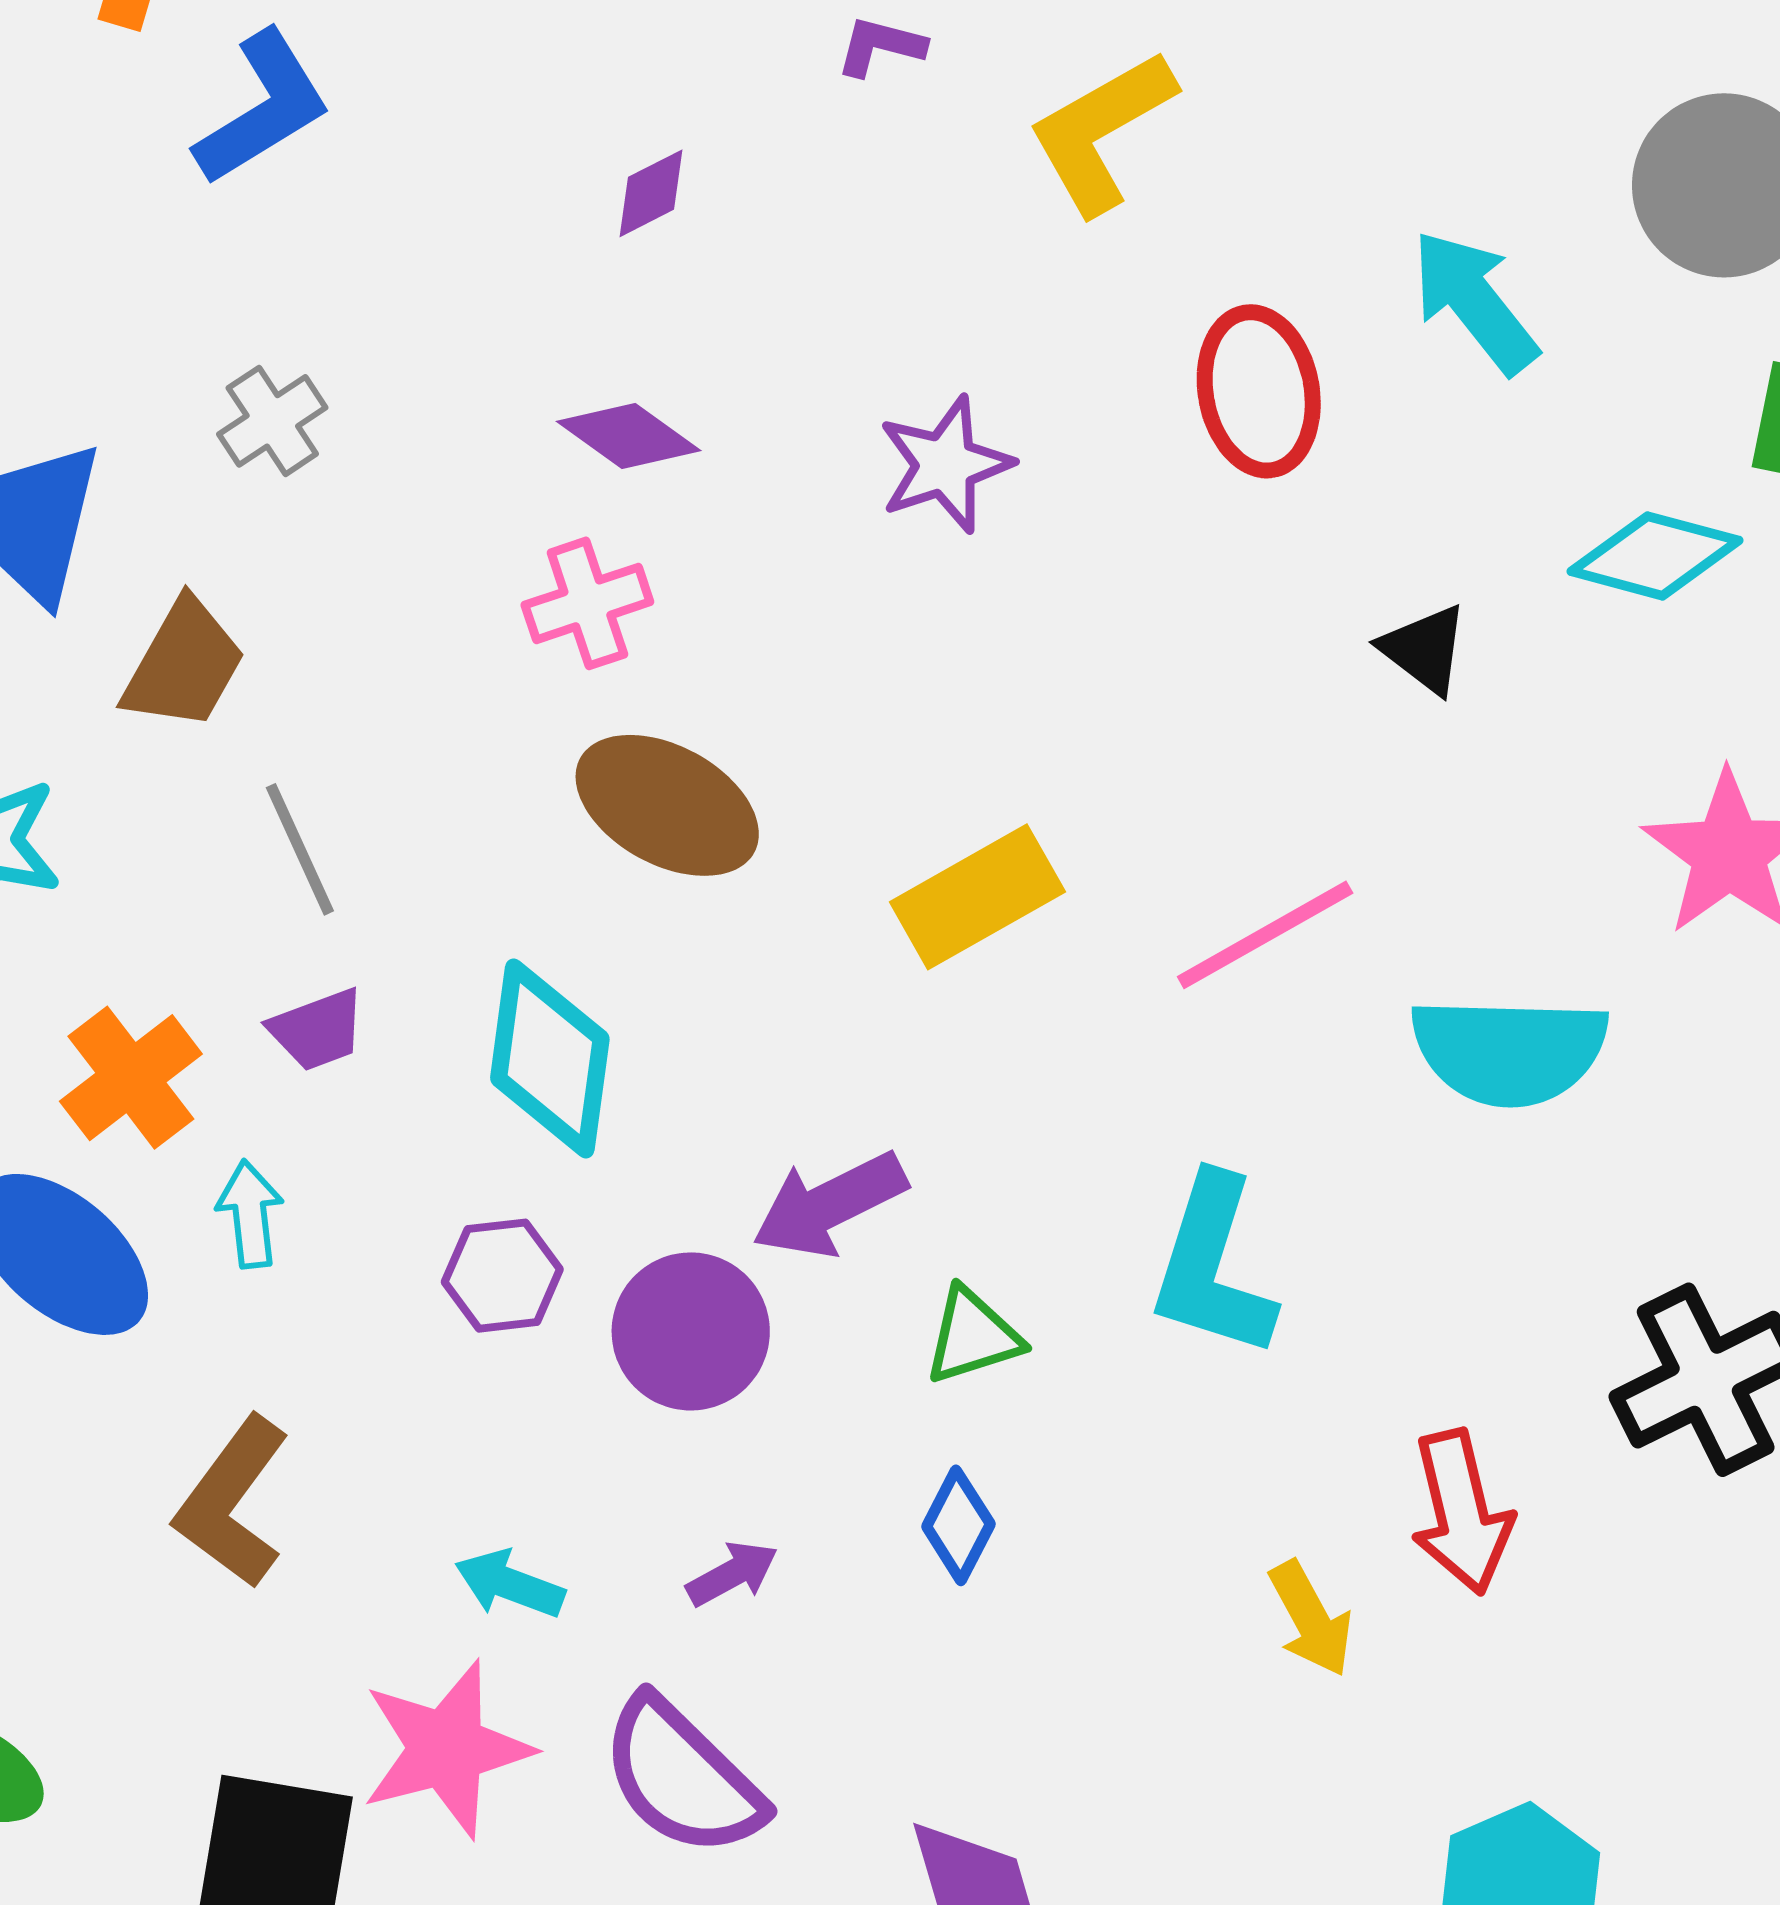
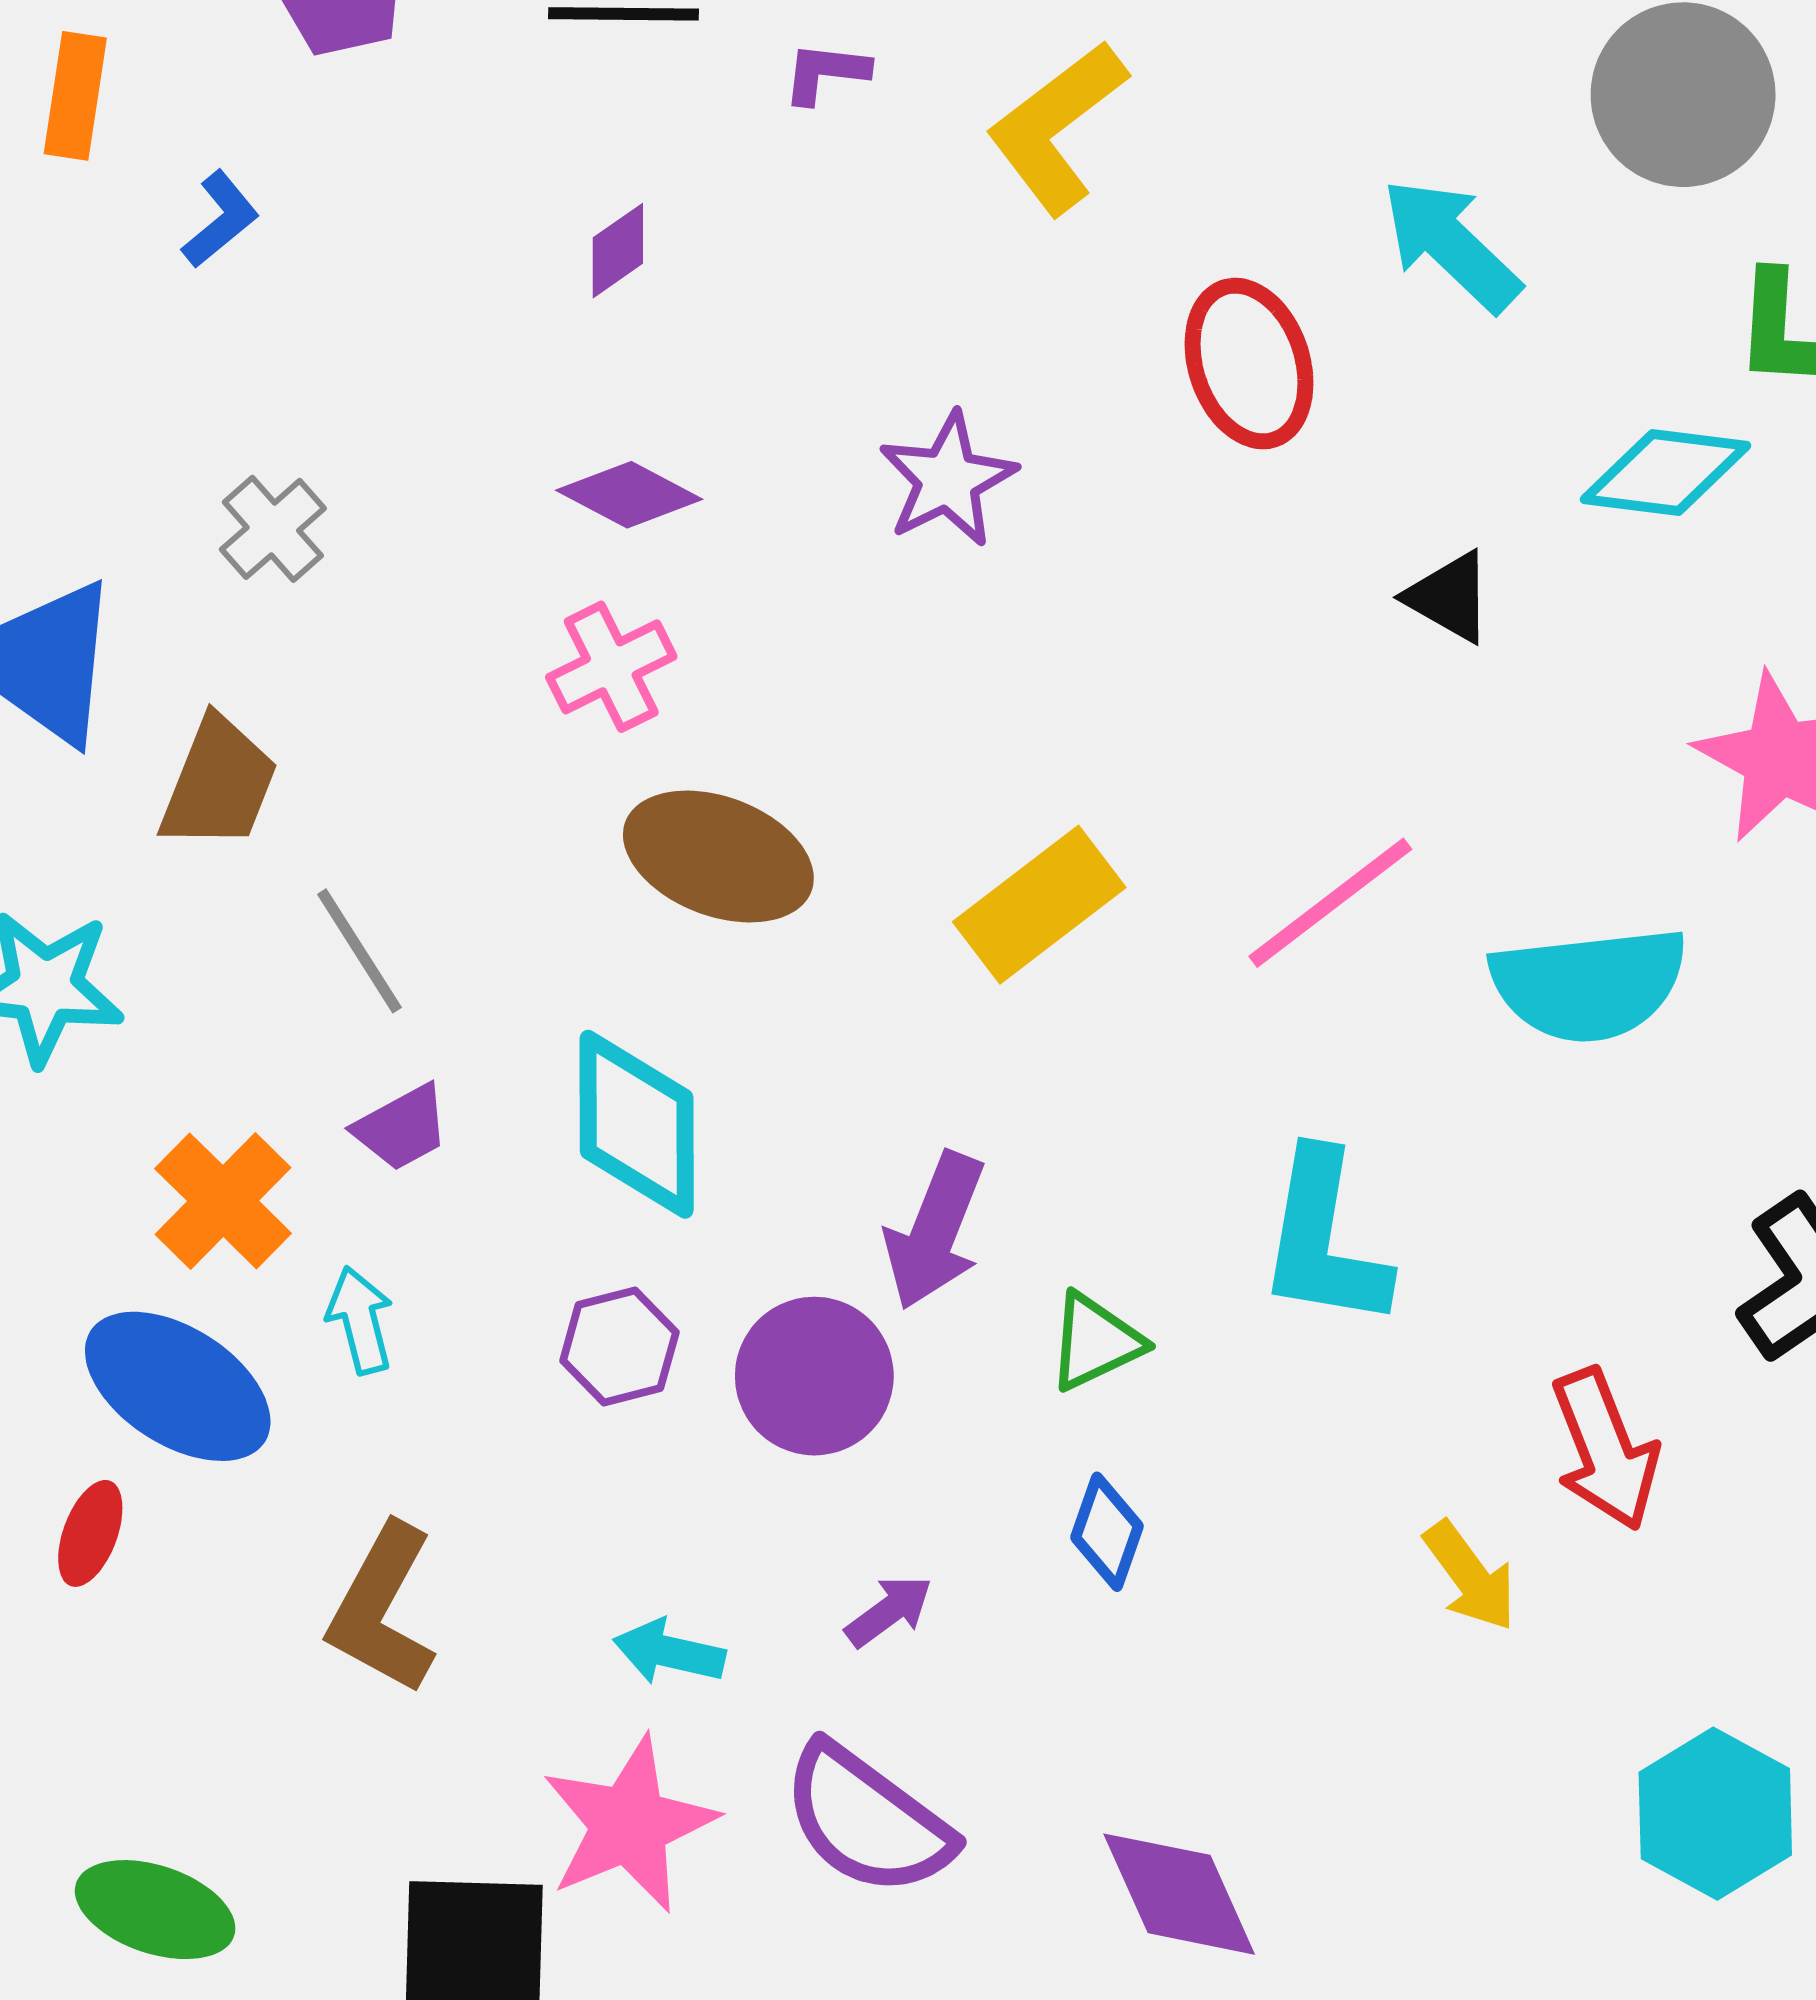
blue L-shape: (263, 108) -> (220, 219), size x0.6
purple arrow: (830, 1205) -> (935, 1231), turned -34

